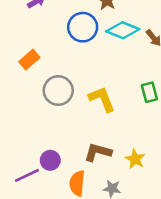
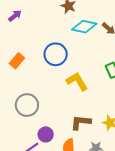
blue circle: (83, 27) -> (56, 54), moved
gray circle: (58, 90) -> (27, 105), moved

